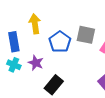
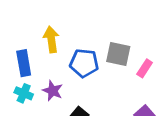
blue pentagon: (60, 42) -> (84, 63), turned -30

